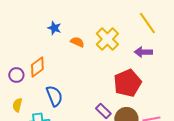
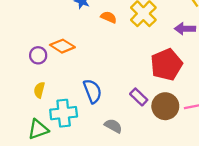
orange diamond: (37, 67) -> (62, 46), turned 70
blue semicircle: (54, 96) -> (92, 91), moved

